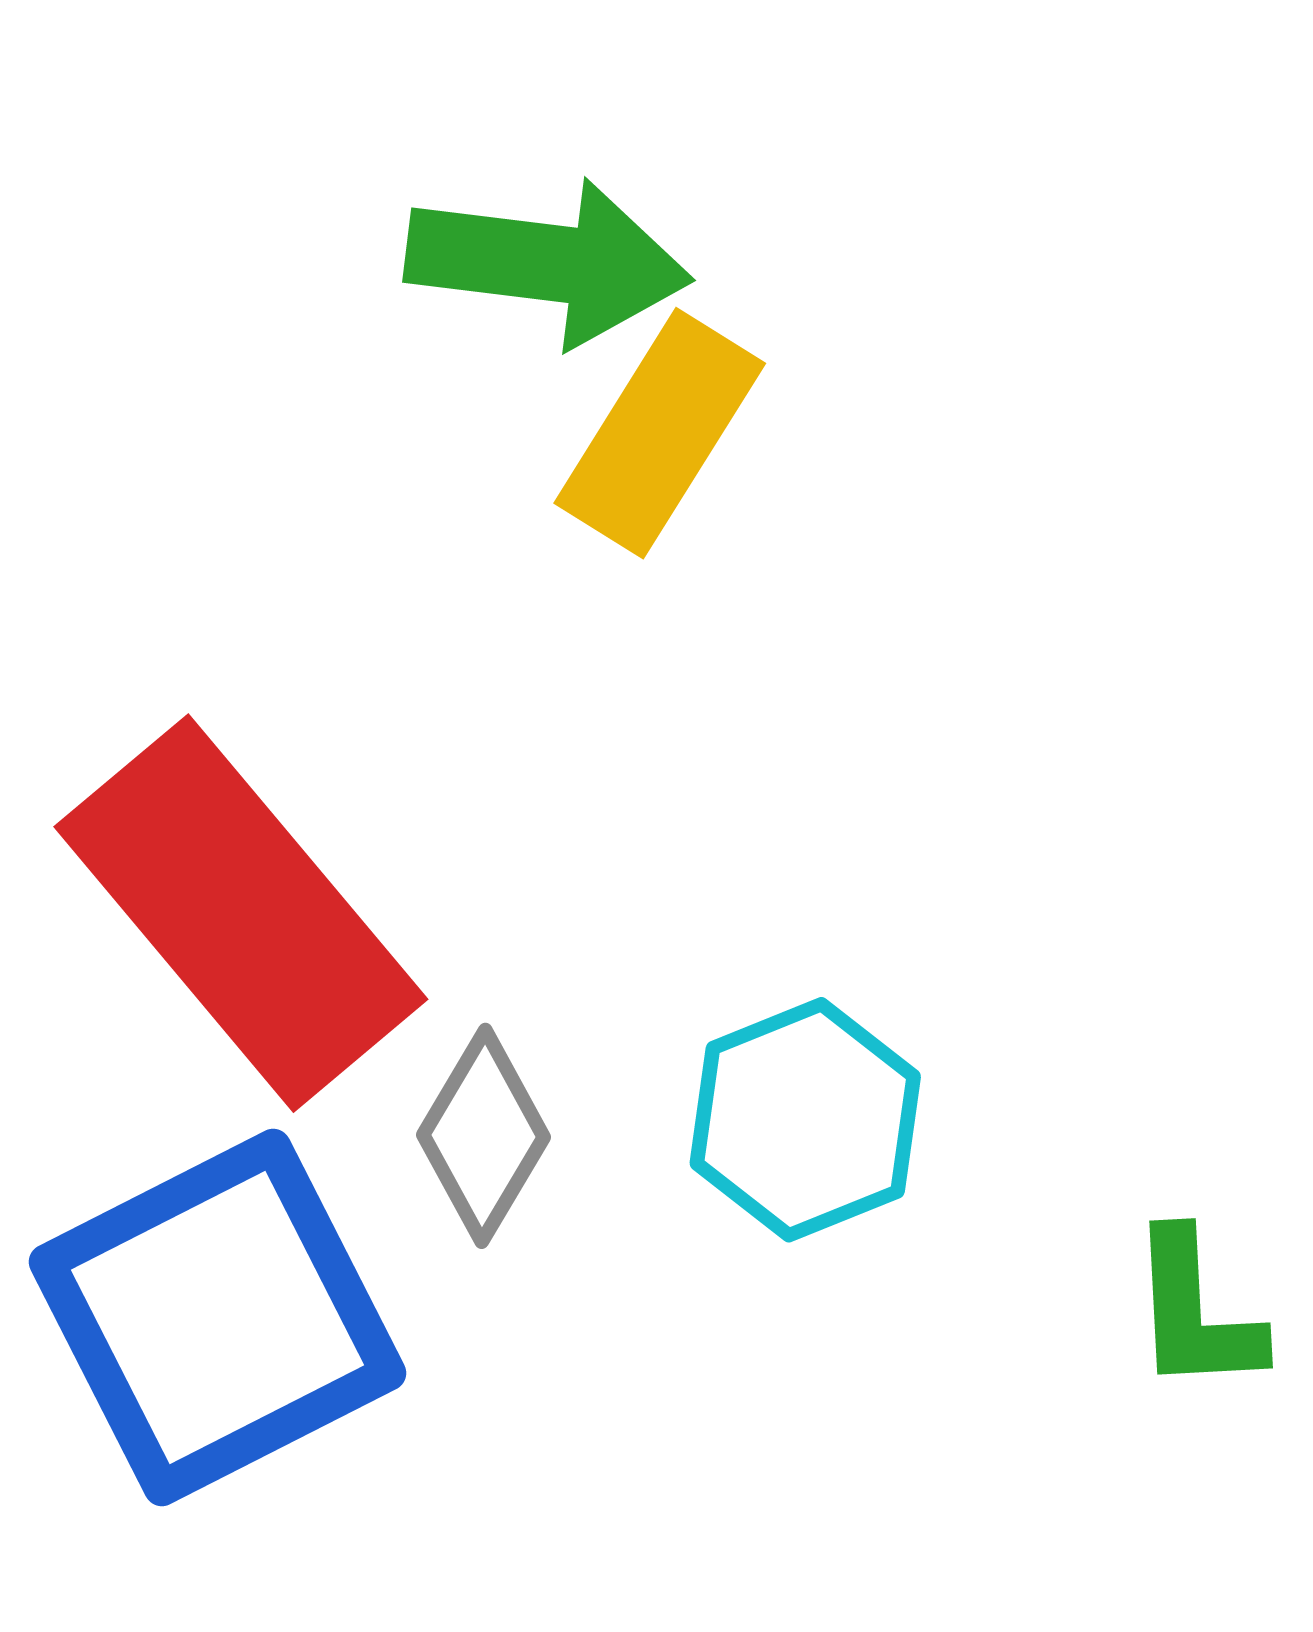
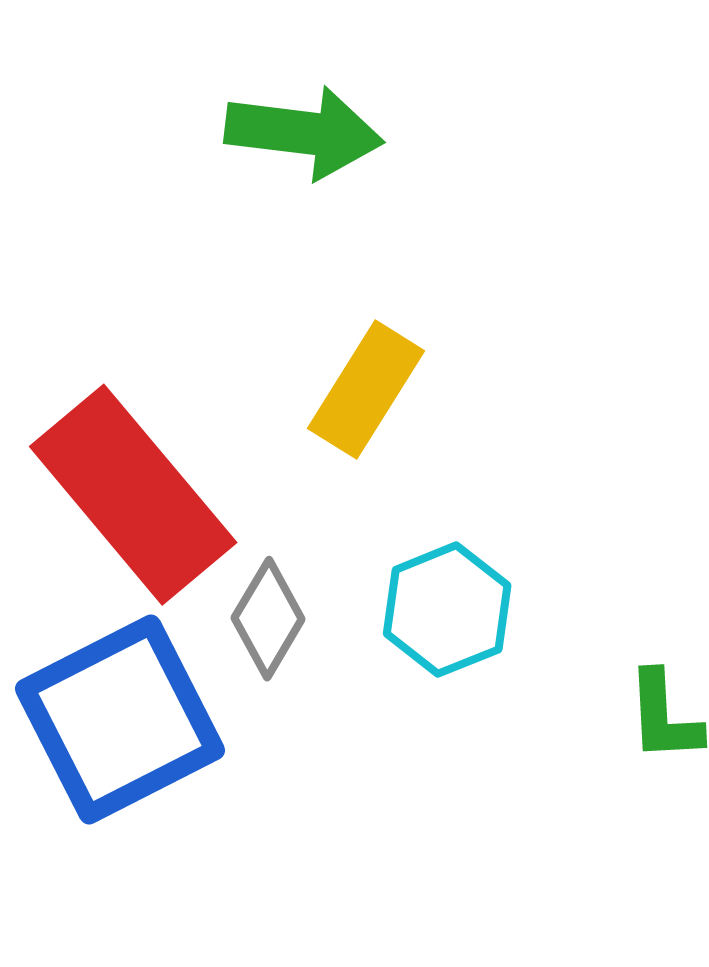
yellow rectangle: (660, 433) -> (366, 390), moved

